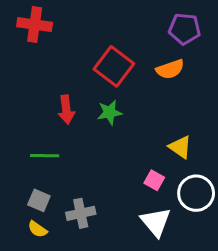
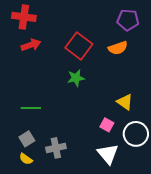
red arrow: (66, 110) -> (31, 45), moved, turned -102
gray square: (39, 200) -> (27, 139), turned 35

